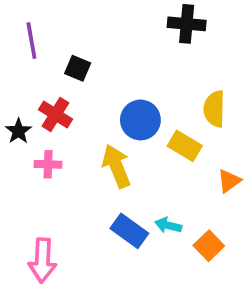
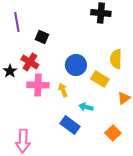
pink cross: (48, 164) -> (38, 85), moved, size x1.5
yellow arrow: (116, 166) -> (63, 90), size x0.6
cyan arrow: (168, 225) -> (86, 107), moved

